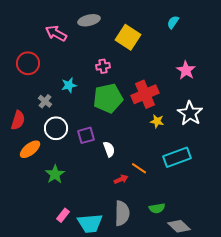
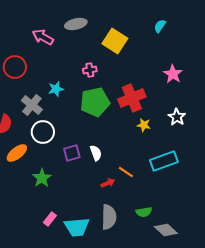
gray cross: (45, 101) -> (32, 105), size x1.5
white star: (190, 113) -> (177, 117), size x0.7
purple square: (86, 135) -> (72, 153), moved

